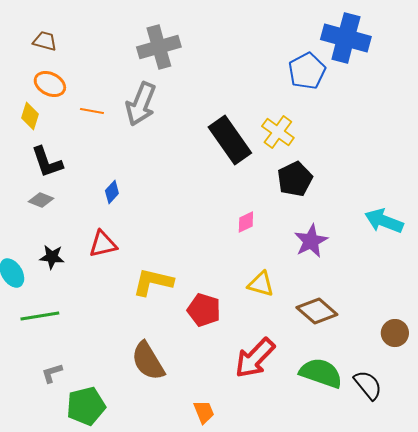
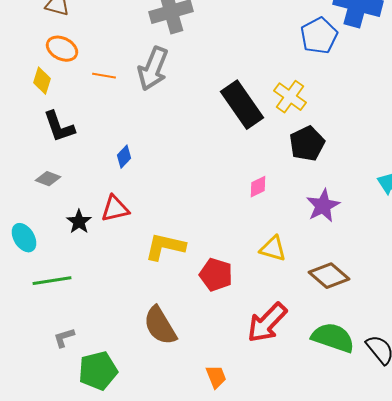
gray diamond: (41, 200) -> (48, 179), moved
black star: (52, 257) -> (79, 222), moved, turned 30

